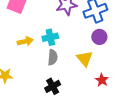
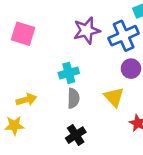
yellow arrow: (25, 41) -> (26, 100), moved

